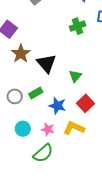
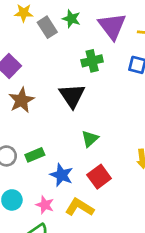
green cross: (78, 26) -> (92, 61), moved
black triangle: (47, 63) -> (72, 96), moved

